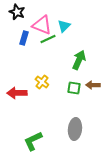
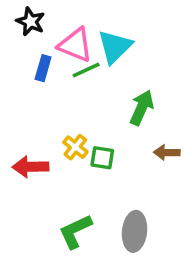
cyan triangle: (64, 26) -> (115, 47), size x1.5
green square: (74, 88) -> (102, 158), moved
green L-shape: (33, 141) -> (75, 231), moved

